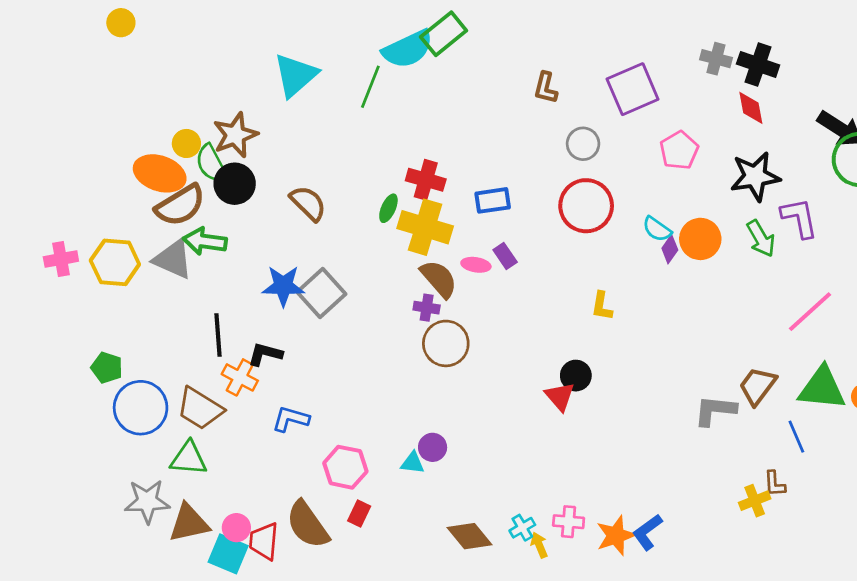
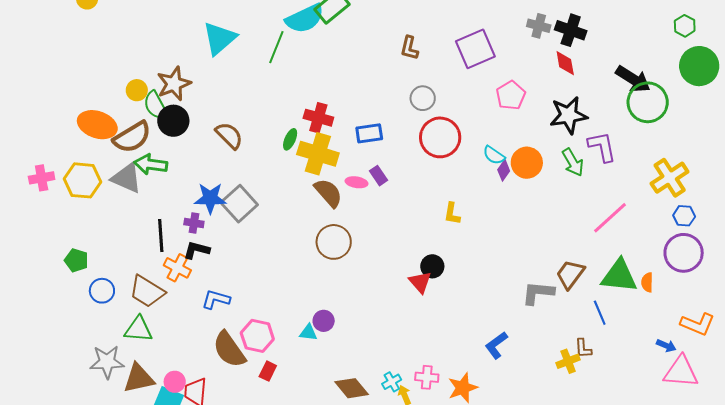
gray circle: (583, 144) -> (423, 98), moved
orange ellipse: (160, 173) -> (97, 125), moved
purple cross: (427, 308) -> (194, 223), moved
blue circle: (141, 408) -> (102, 291), size x0.6
brown semicircle: (308, 525) -> (229, 350), moved
blue L-shape: (647, 532) -> (496, 345), moved

